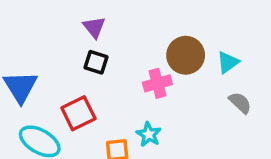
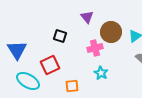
purple triangle: (94, 27) -> (87, 17), moved
cyan star: (149, 134) -> (101, 73), moved

